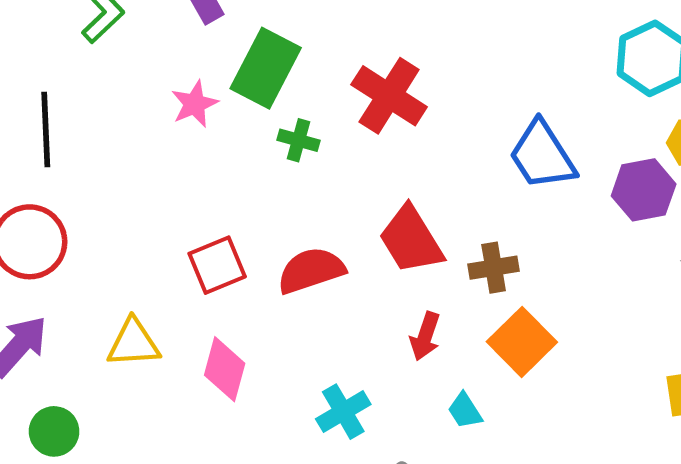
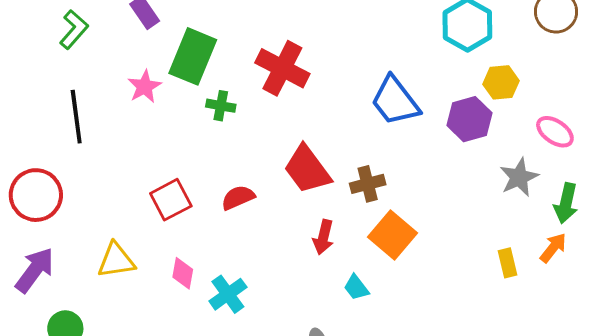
black line: (46, 130) -> (76, 117), moved
red semicircle: (311, 270) -> (238, 197), size x0.7
pink diamond: (225, 369) -> (183, 273), size x0.7
cyan cross: (343, 412) -> (228, 294), moved

